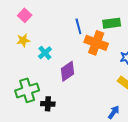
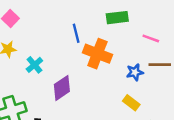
green rectangle: (112, 23) -> (117, 18), moved

